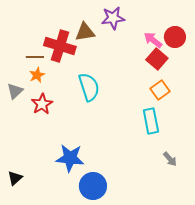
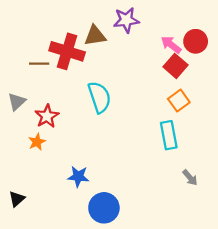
orange star: (37, 75) -> (37, 142), moved
blue star: (70, 158) -> (78, 177), size x0.7

